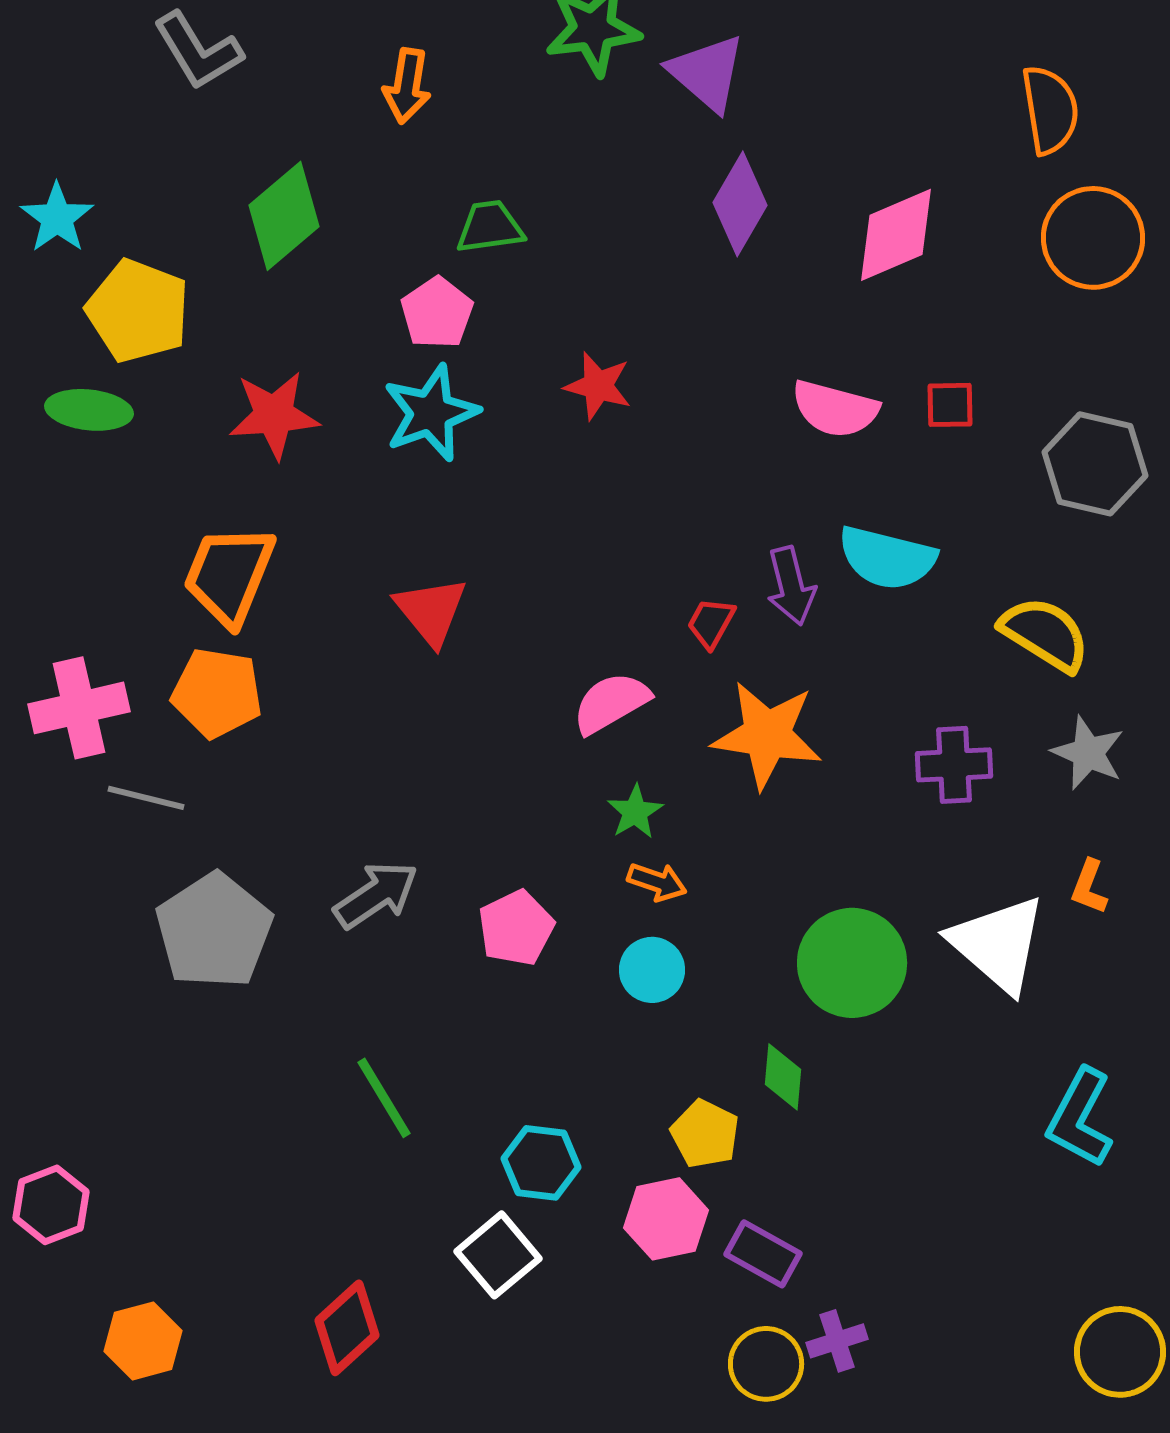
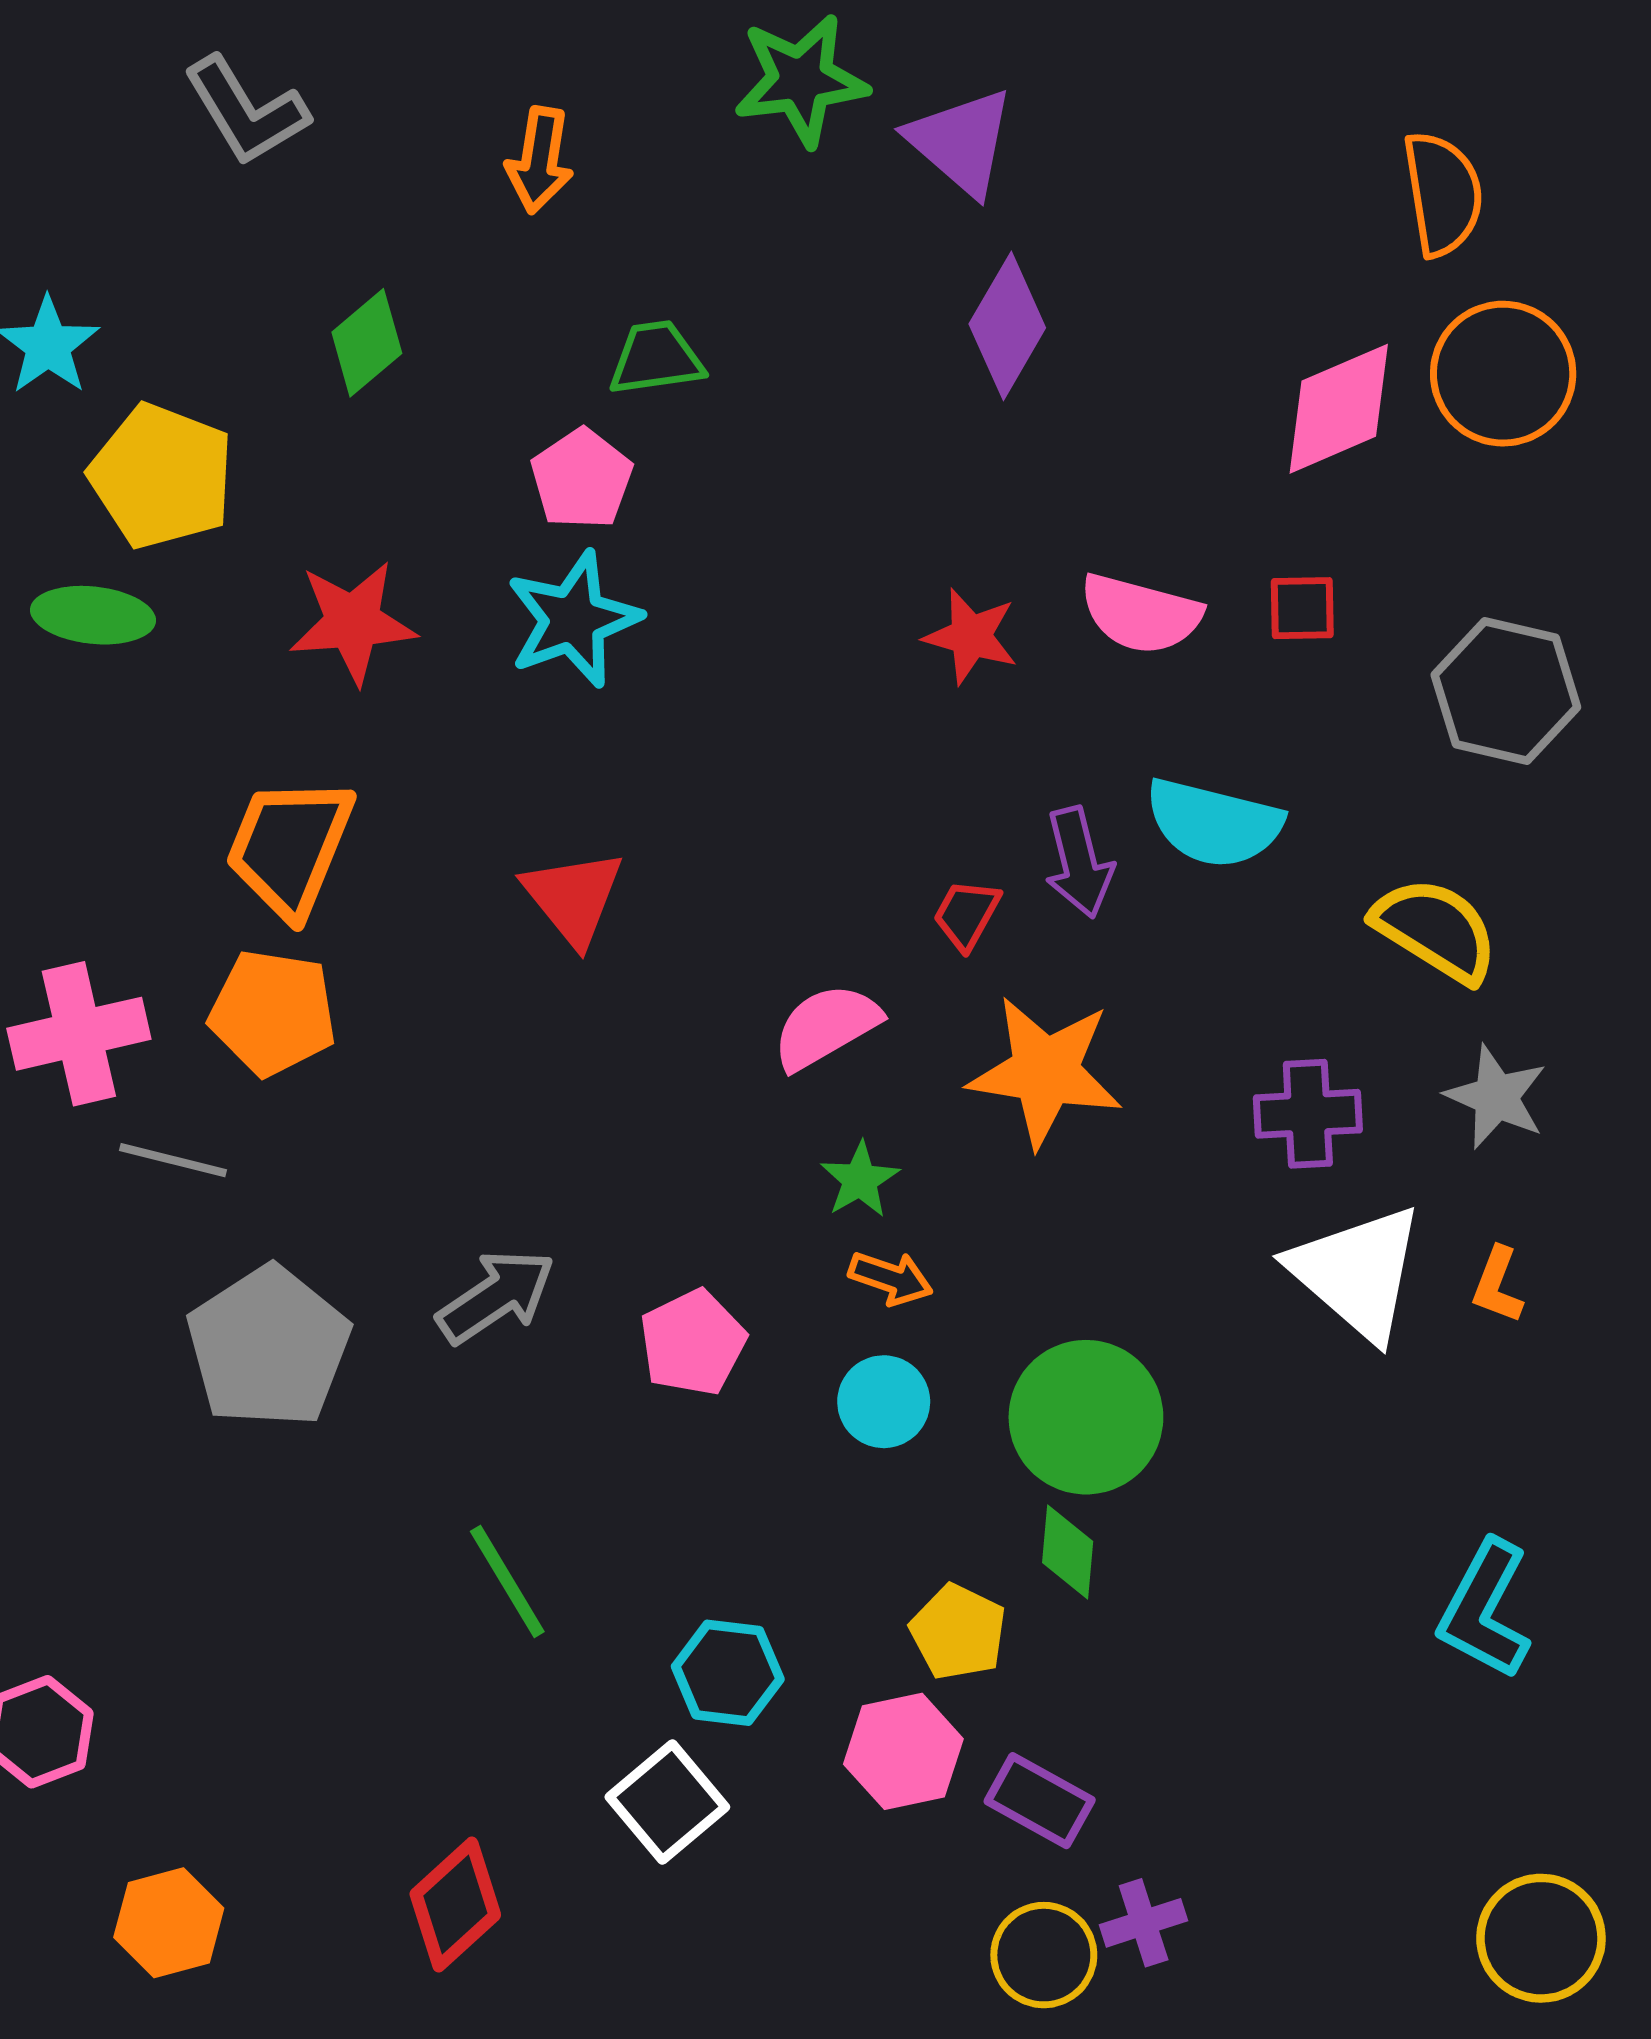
green diamond: (284, 216) -> (367, 343), size x0.7
pink diamond: (896, 235) -> (1339, 409), moved
red star: (598, 386) -> (971, 636), moved
white triangle: (998, 944) -> (1357, 1272), moved
green circle: (852, 963) -> (1086, 1417), moved

